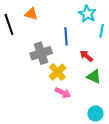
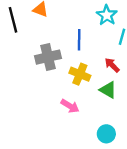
red arrow: (86, 56) -> (112, 65), moved
yellow cross: (57, 72) -> (80, 74), moved, turned -30

